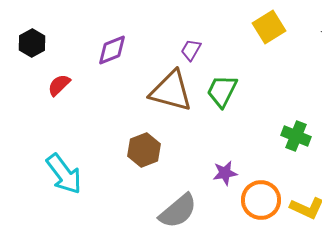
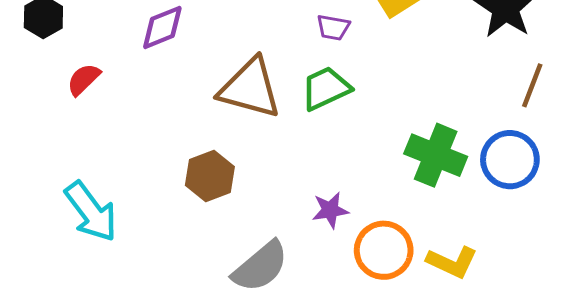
purple trapezoid: (191, 50) -> (333, 27), moved, turned -110
green trapezoid: (222, 91) -> (326, 88), turned 39
green cross: (296, 136) -> (436, 155), size x1.4

